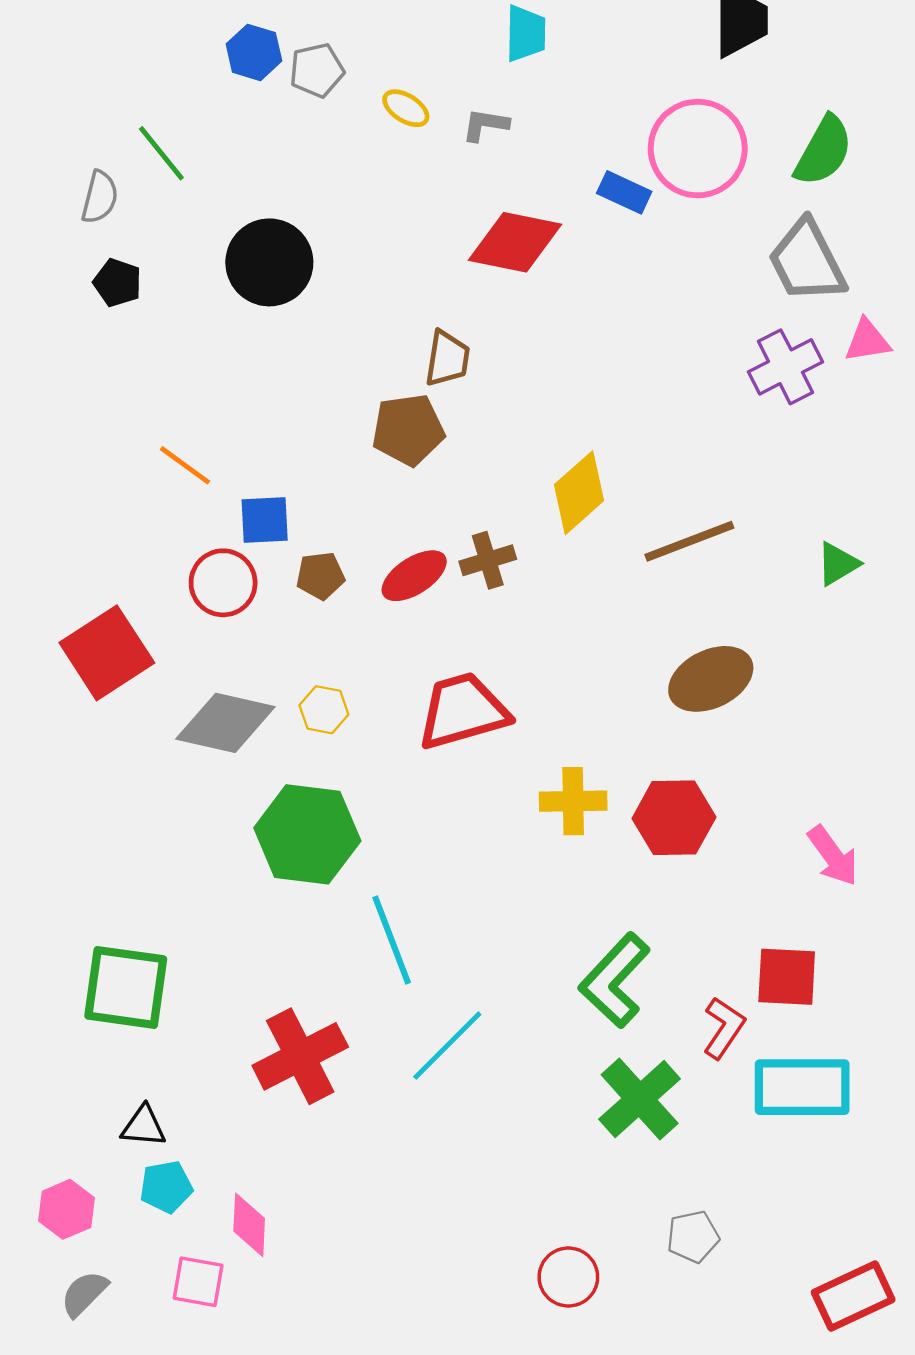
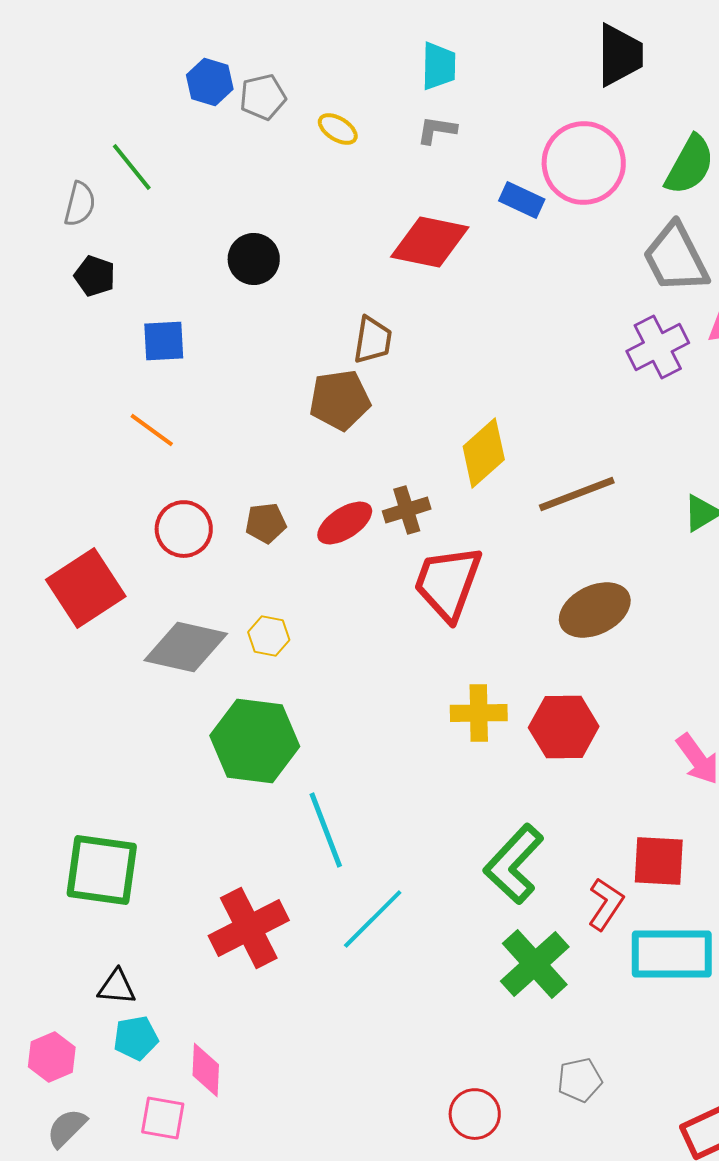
gray L-shape: (485, 125) -> (437, 130), moved
black circle: (269, 262) -> (254, 259), moved, size x0.7
blue square: (265, 520) -> (164, 341), moved
red trapezoid: (463, 711) -> (448, 583), moved, turned -54

